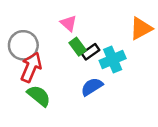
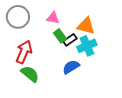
pink triangle: (69, 23) -> (53, 18), turned -32
orange triangle: (141, 28) -> (86, 26), moved, turned 42
gray circle: (23, 45) -> (18, 17), moved

